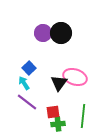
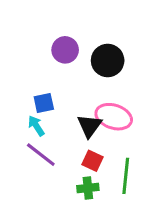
black circle: (61, 33) -> (108, 60), moved
blue square: (29, 68) -> (44, 103), turned 32
red square: (53, 112) -> (92, 161), moved, turned 32

